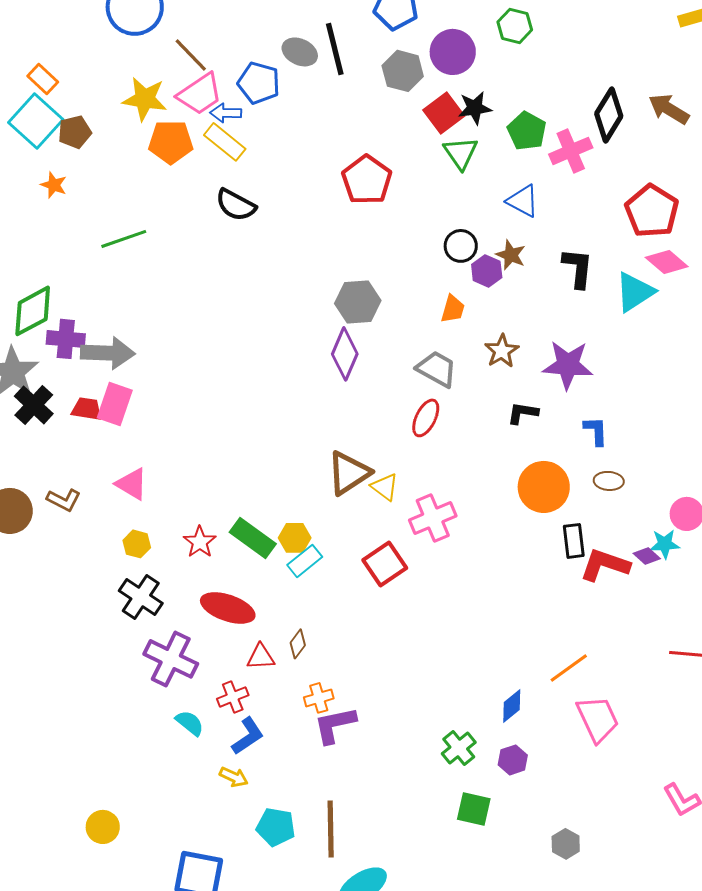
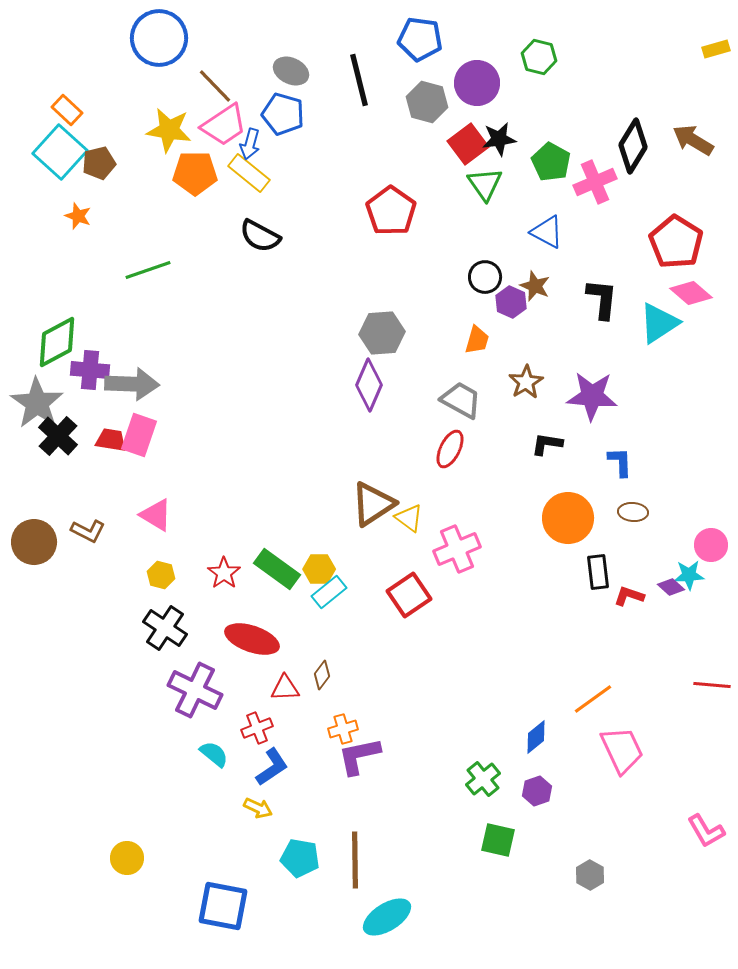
gray ellipse: (300, 52) -> (291, 71), moved
blue arrow: (226, 113) -> (250, 144), turned -76
red L-shape: (605, 565) -> (629, 596), size x0.6

